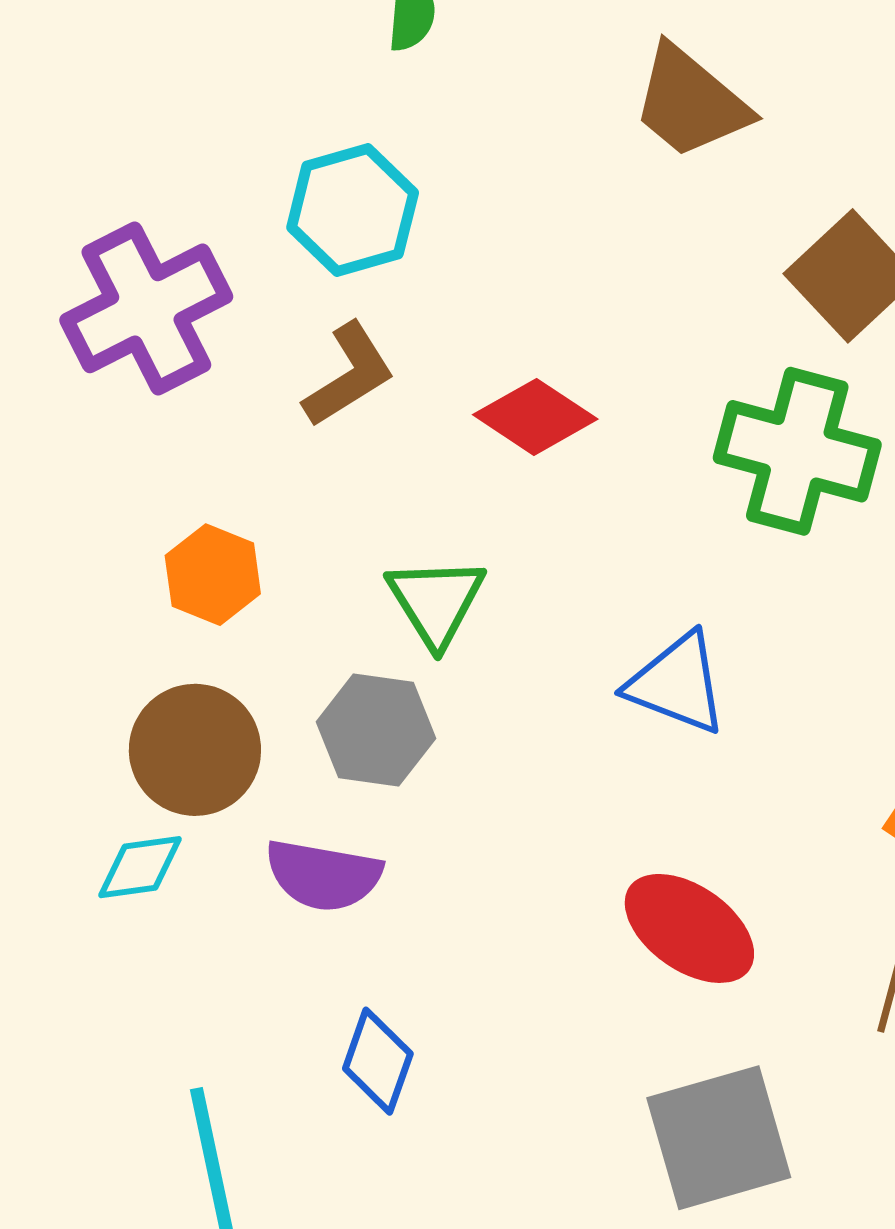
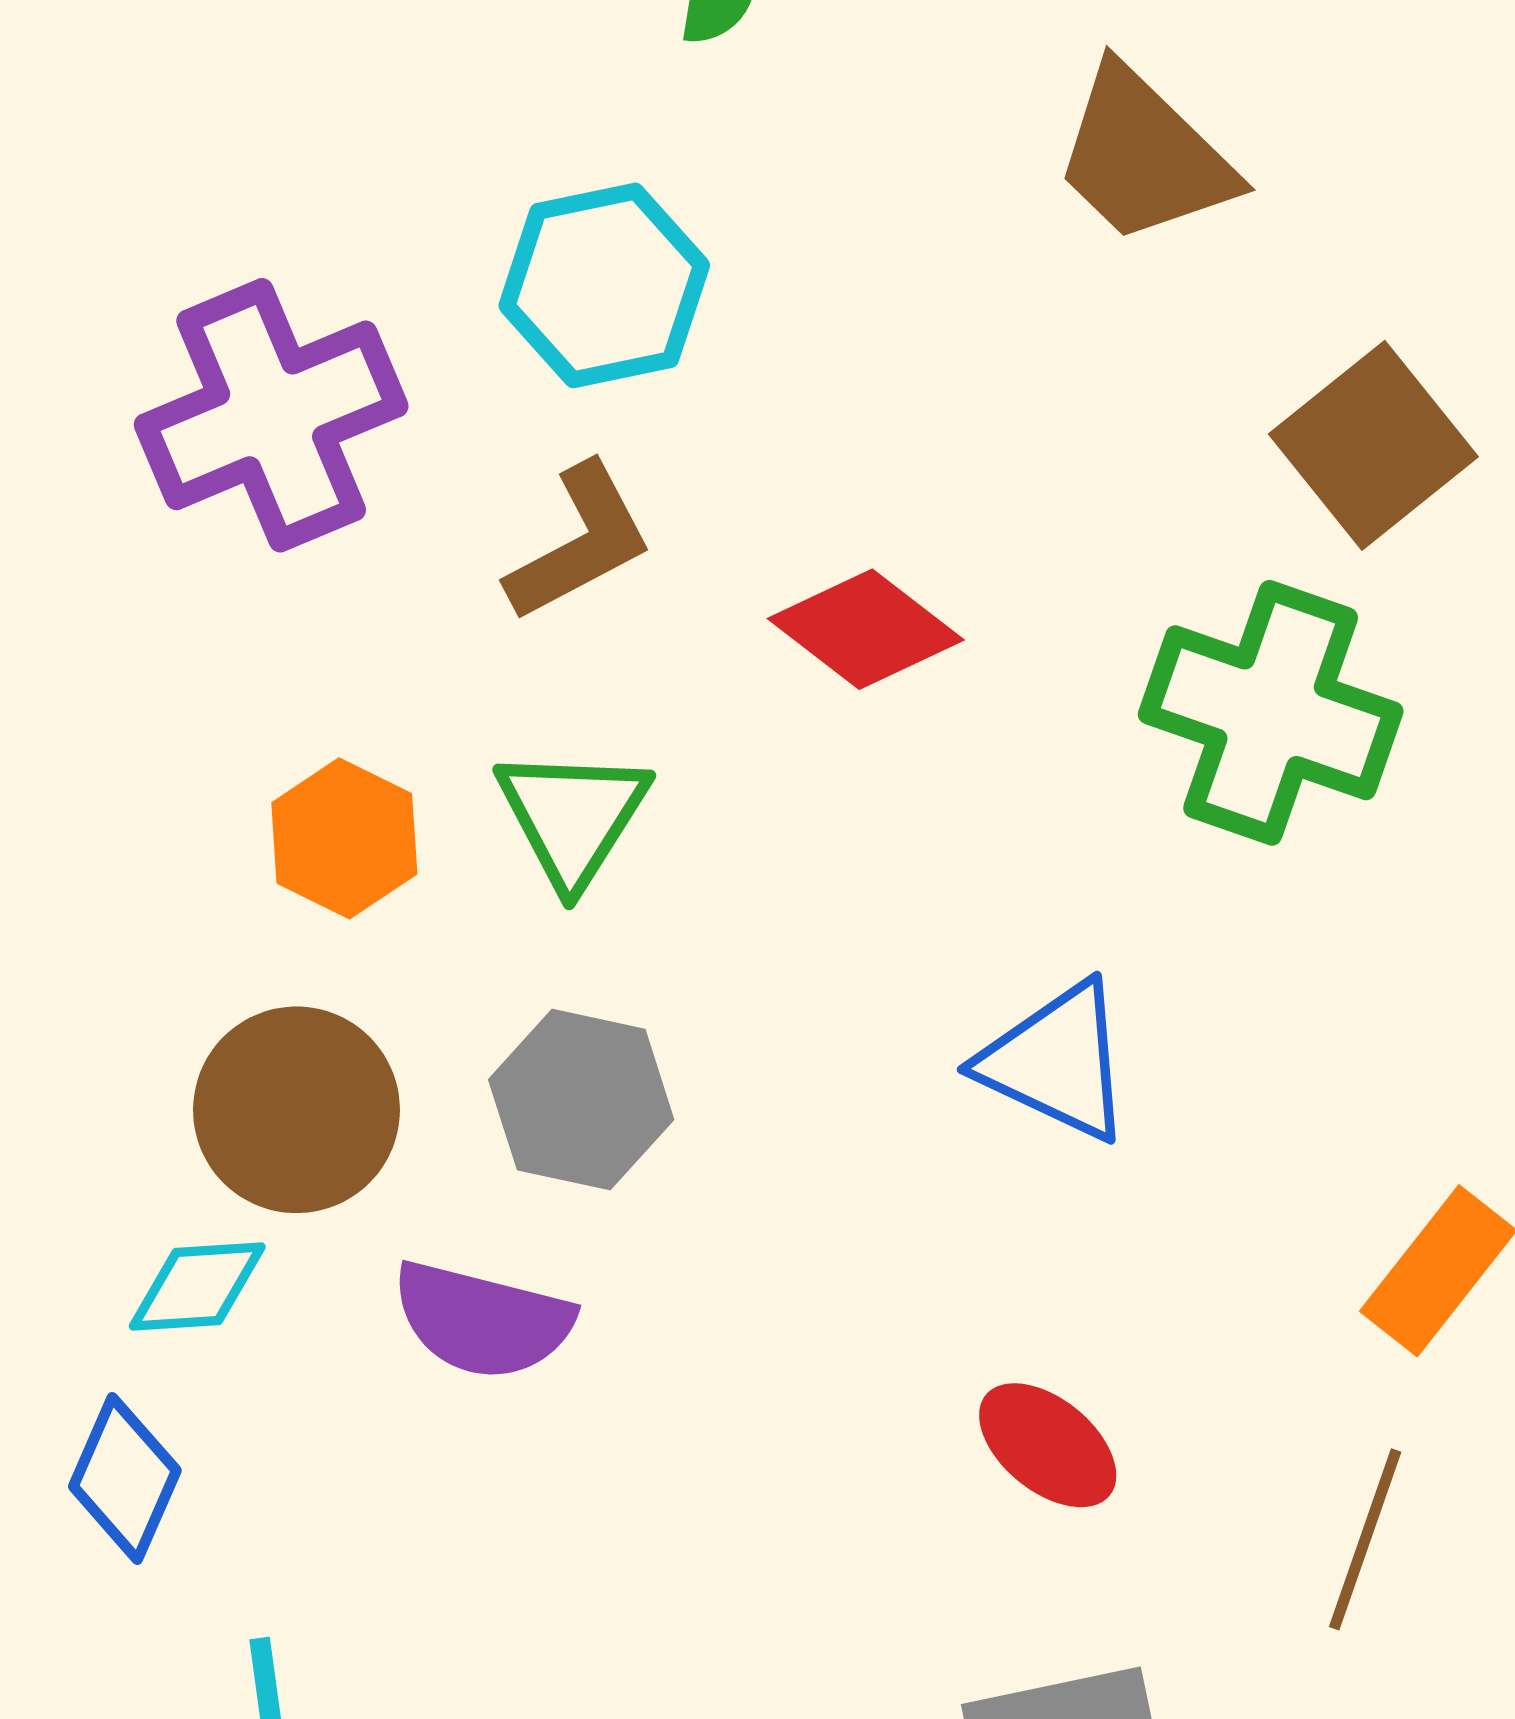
green triangle: (436, 601) -> (573, 816), moved
red ellipse: (689, 928) -> (1048, 1445), size x0.7
blue diamond: (378, 1061) -> (125, 1478), moved

